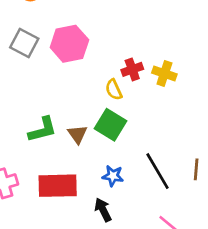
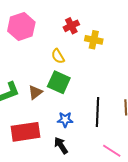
red cross: (132, 69) -> (71, 26), moved
brown triangle: (77, 134) -> (35, 92), turned 35
black line: (158, 171) -> (97, 112), turned 40

